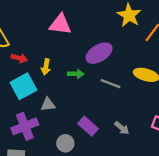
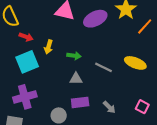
purple ellipse: (99, 53) -> (95, 19), moved
gray triangle: (48, 104) -> (76, 79), moved
purple rectangle: (88, 126) -> (80, 102), turned -54

